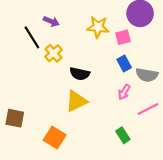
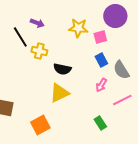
yellow cross: (54, 53) -> (39, 51), turned -35
gray semicircle: (147, 75) -> (121, 70), turned 48
orange square: (55, 137) -> (40, 125), turned 30

